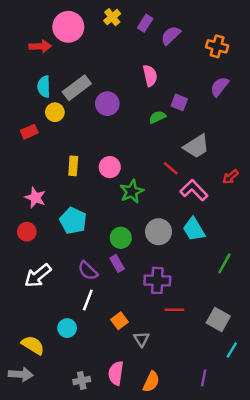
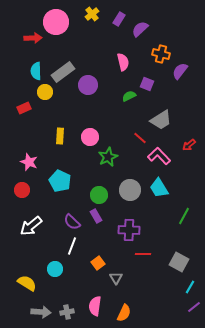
orange cross: (217, 46) -> (161, 54), moved
gray arrow: (21, 374) -> (41, 312), moved
purple line: (204, 378) -> (194, 307), moved, turned 40

